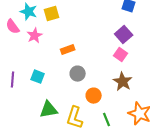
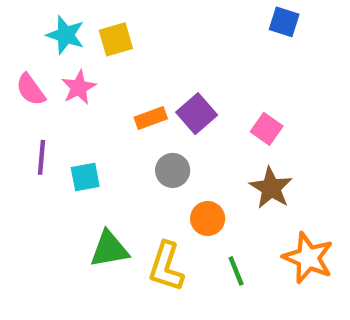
pink semicircle: (13, 27) -> (31, 90), moved
purple square: (124, 35) -> (197, 114), moved
cyan square: (38, 77) -> (85, 177), turned -32
purple line: (13, 80) -> (42, 157), moved

